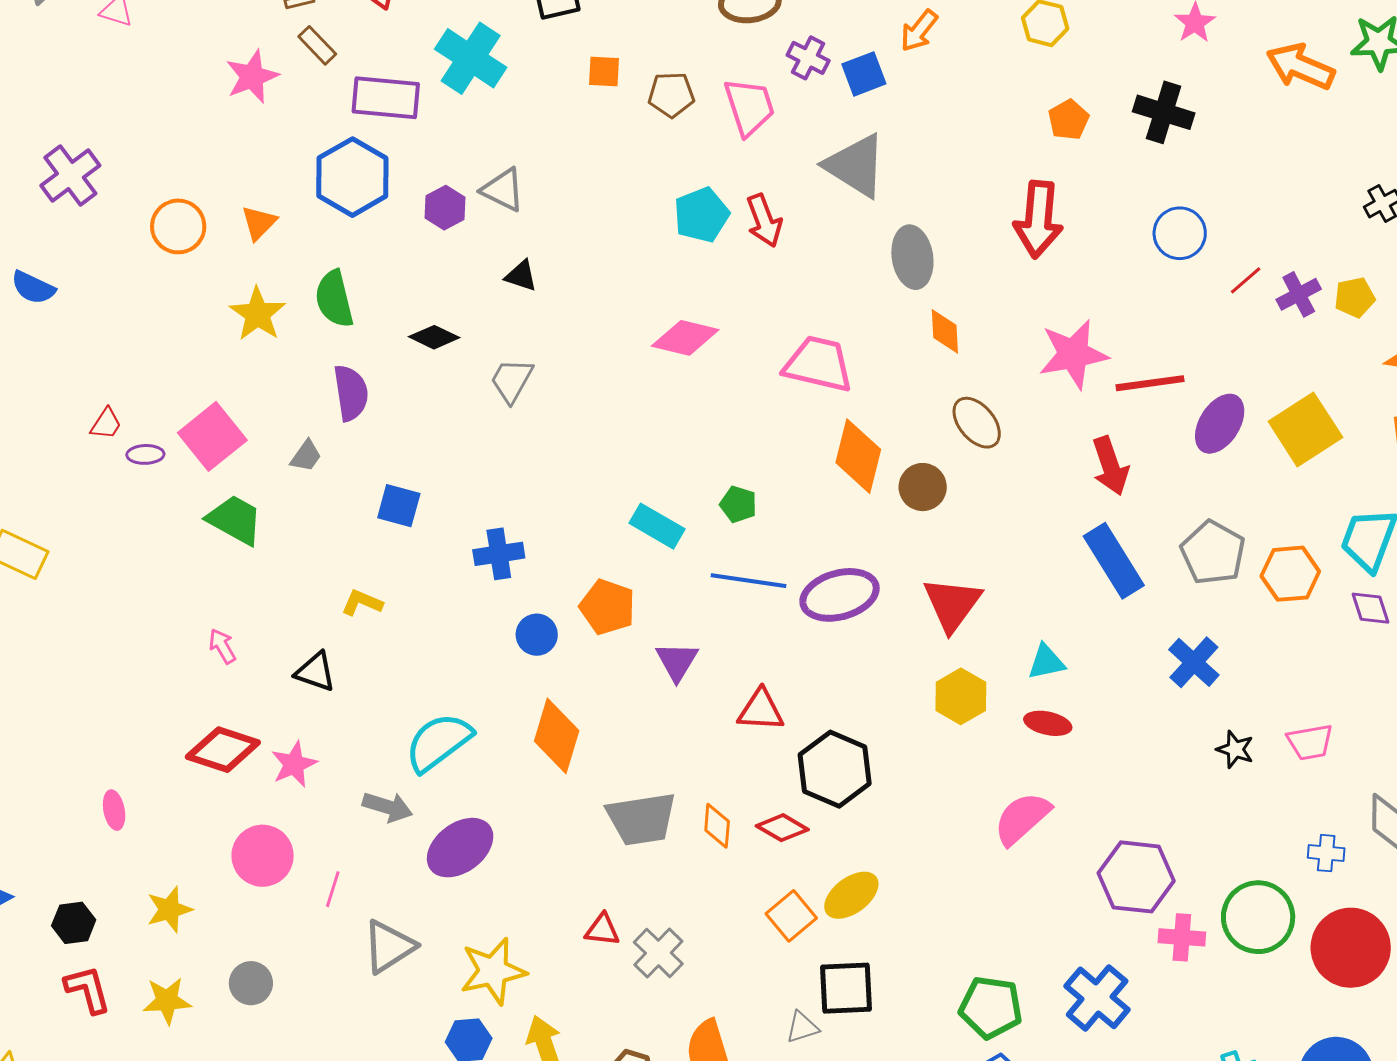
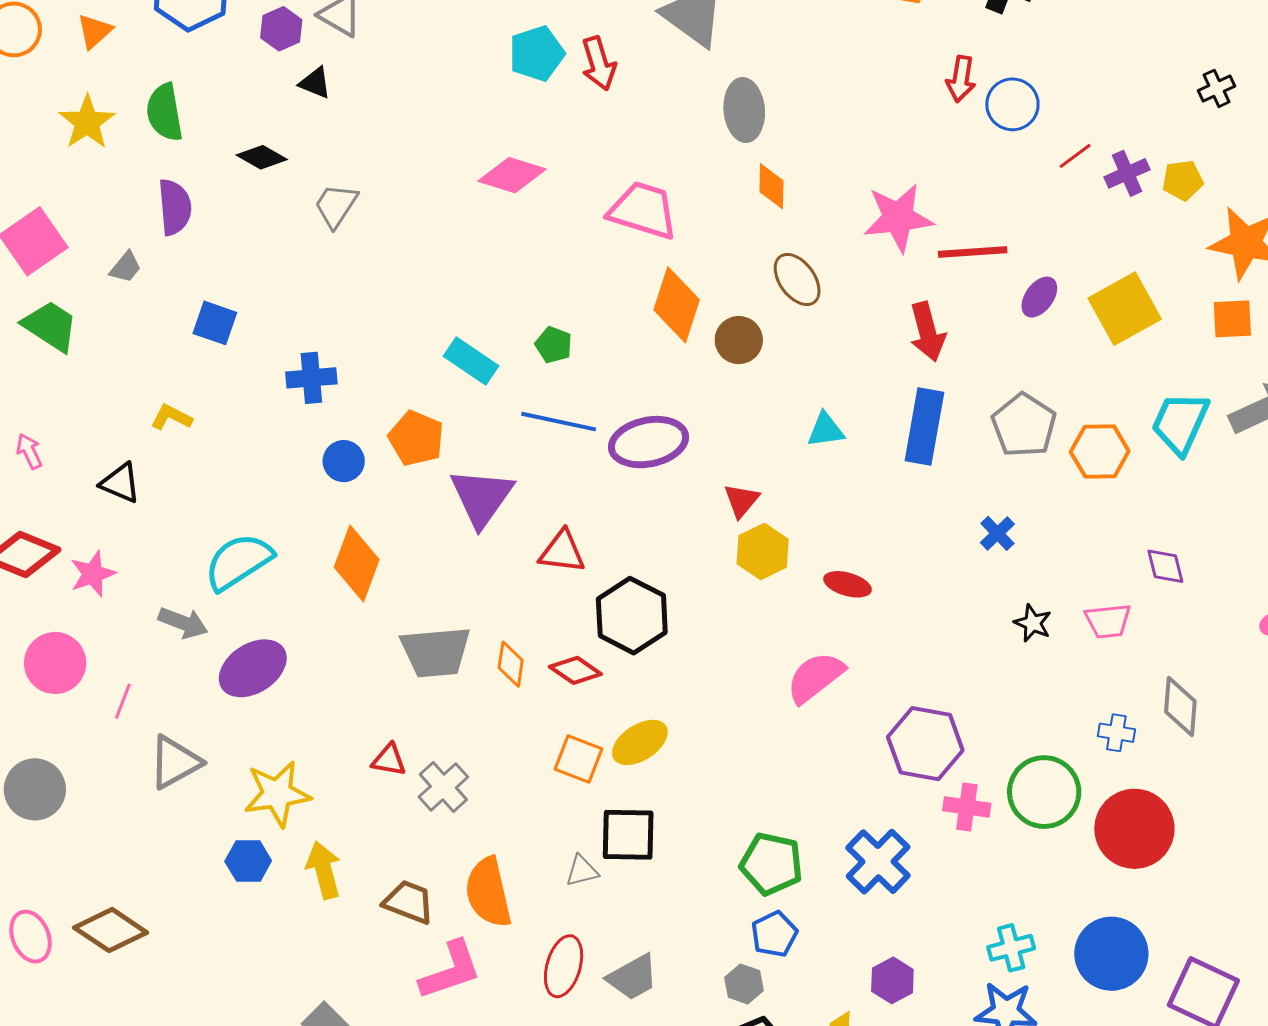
red arrow: (1038, 219) -> (961, 79), moved, size x0.6
black triangle: (521, 276) -> (315, 83), moved
purple ellipse: (1220, 424) -> (1039, 297), size x0.7
blue rectangle: (1114, 561) -> (924, 426), turned 38
red triangle: (952, 604) -> (741, 500), moved, size x0.6
purple diamond: (1371, 608) -> (1165, 566), moved
purple triangle: (677, 661) -> (482, 497), size x1.5
cyan triangle: (1046, 662) -> (826, 430), moved
blue cross: (1194, 662) -> (997, 533), size x0.7
orange square: (791, 916) -> (578, 759), turned -33
gray circle: (251, 983) -> (35, 789), size x1.4

